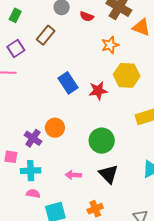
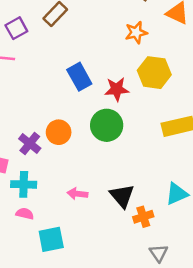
green circle: (102, 141) -> (107, 125), moved
orange cross: (95, 209) -> (143, 217), moved

